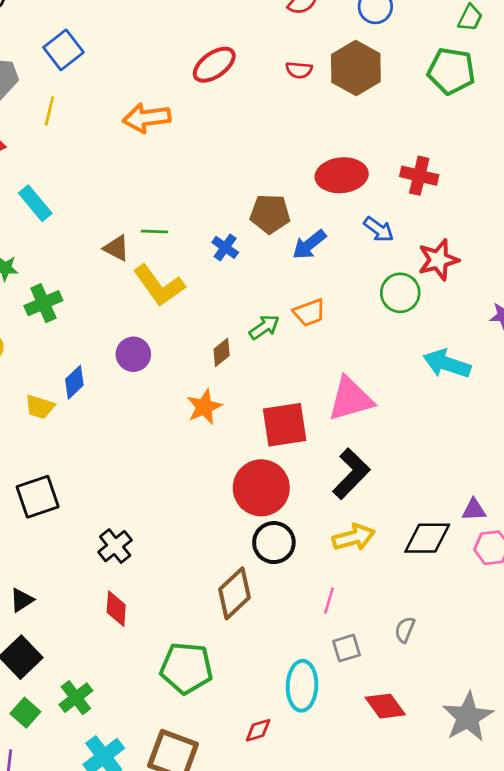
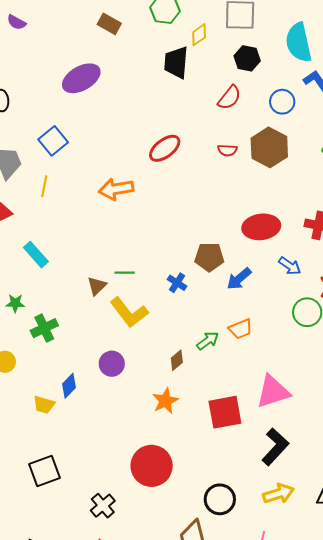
brown triangle: (116, 248) -> (97, 286), turned 50
red circle: (261, 488) -> (152, 466), moved

